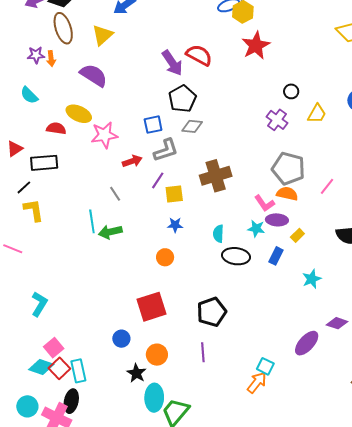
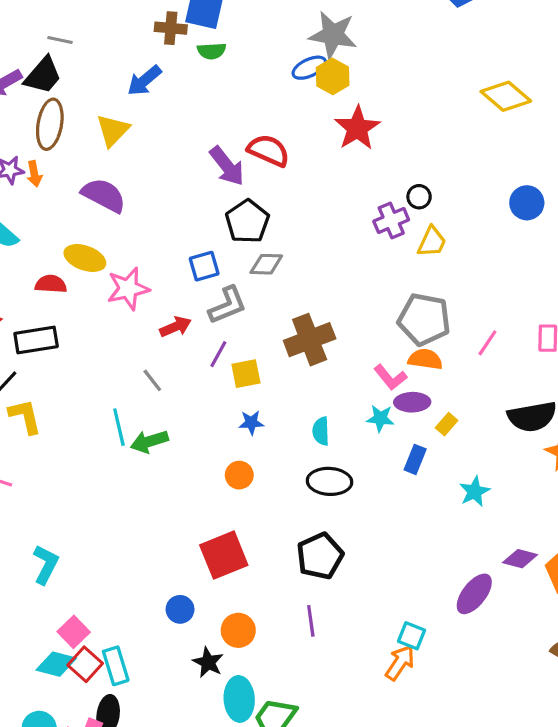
brown ellipse: (63, 28) -> (50, 124), turned 32
yellow trapezoid: (317, 114) -> (432, 242), moved
purple cross: (277, 120) -> (391, 221), moved, turned 35
black ellipse: (236, 256) -> (329, 481), moved

